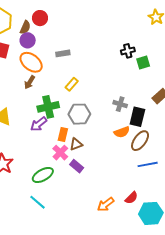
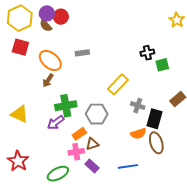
brown semicircle: (25, 27) -> (46, 25), turned 112
purple circle: (28, 40) -> (47, 13), moved
yellow rectangle: (72, 84) -> (118, 84), moved, size x1.5
orange rectangle: (63, 135) -> (79, 134), turned 40
brown ellipse: (140, 141) -> (156, 143), turned -55
pink cross: (60, 153) -> (76, 152), turned 35
blue line: (148, 164) -> (128, 166), moved

